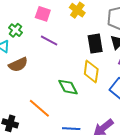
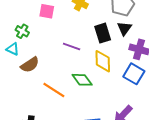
purple line: (49, 40) -> (72, 47), moved
orange line: (39, 108) -> (54, 90), moved

